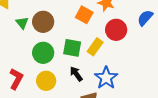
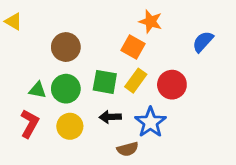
orange square: (84, 15) -> (133, 47), moved
green triangle: (22, 23) -> (38, 90), moved, turned -40
red circle: (116, 30) -> (172, 85), moved
black arrow: (76, 74) -> (110, 117), turned -56

